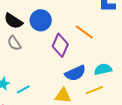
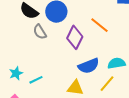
gray semicircle: (14, 43) -> (40, 32), moved
yellow line: (94, 90) -> (107, 84), turned -30

